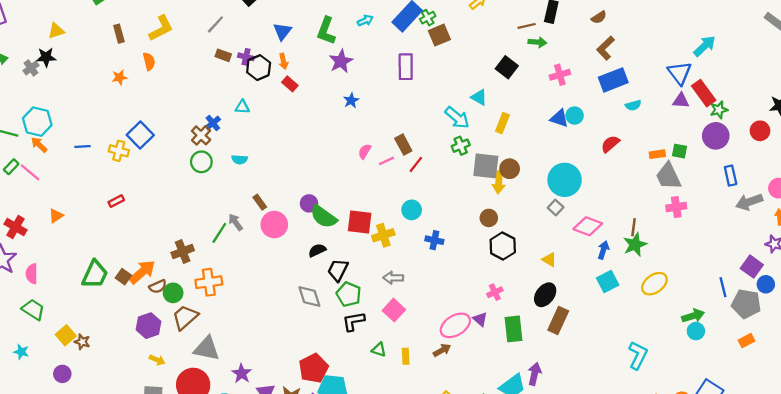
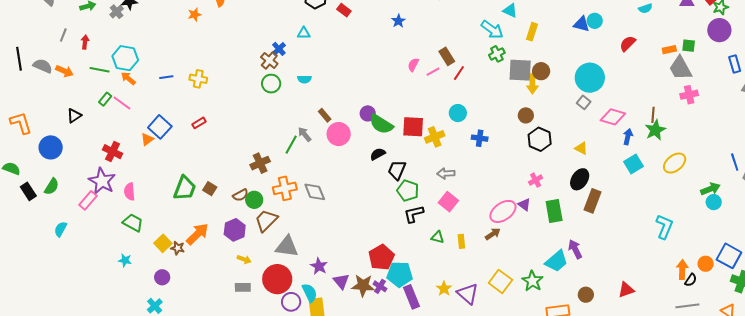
blue square: (140, 135) -> (160, 127), moved
orange arrow: (142, 272) -> (197, 234), moved
gray diamond: (309, 297) -> (315, 192), moved
purple arrow: (535, 374) -> (575, 249), turned -36

